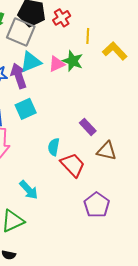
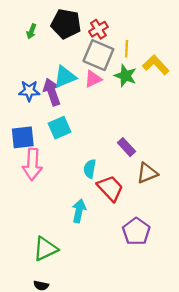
gray square: (21, 32) -> (98, 55), moved
green star: (73, 61) -> (125, 76), moved
brown triangle: (107, 151) -> (147, 173), turned -35
cyan arrow: (29, 190) -> (79, 211), moved, turned -125

